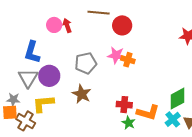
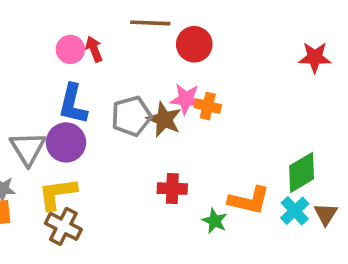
blue L-shape: (32, 52) -> (73, 104), moved
brown star: (82, 94) -> (164, 119), moved
red cross: (124, 105) -> (172, 189), moved
brown cross: (26, 121) -> (63, 226), moved

